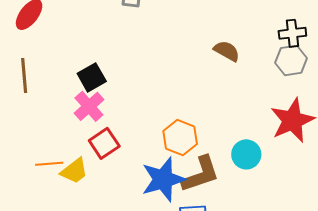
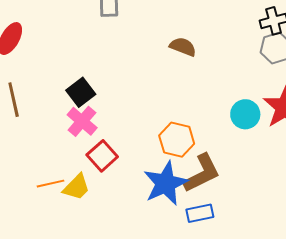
brown semicircle: (227, 51) -> (183, 47), moved
cyan circle: (246, 154) -> (245, 114), moved

